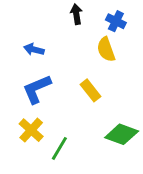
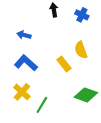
yellow semicircle: (106, 49) -> (81, 50), moved
blue L-shape: (37, 89) -> (26, 63), turned 65

